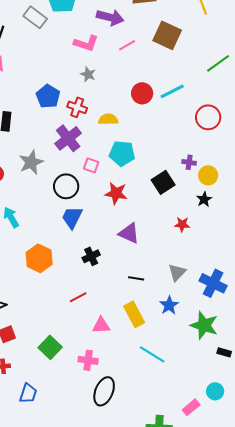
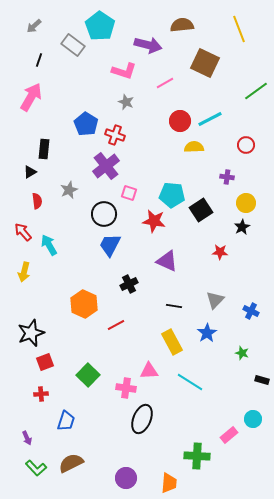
pink line: (127, 45) -> (165, 83), moved
red circle: (208, 117) -> (246, 145), size x0.7
yellow semicircle: (108, 119) -> (194, 147), moved
cyan pentagon: (122, 153) -> (172, 195), moved
gray star: (31, 162) -> (69, 190), size x0.7
purple cross: (189, 162) -> (227, 177), moved
orange hexagon: (39, 258) -> (84, 304), moved
blue cross: (213, 283) -> (251, 311), size x0.6
pink triangle: (101, 325) -> (149, 371), moved
green star: (204, 325) -> (242, 353), size x0.5

